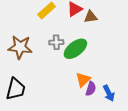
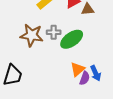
brown star: (20, 47) -> (32, 35), moved
blue arrow: (109, 93) -> (96, 73), moved

